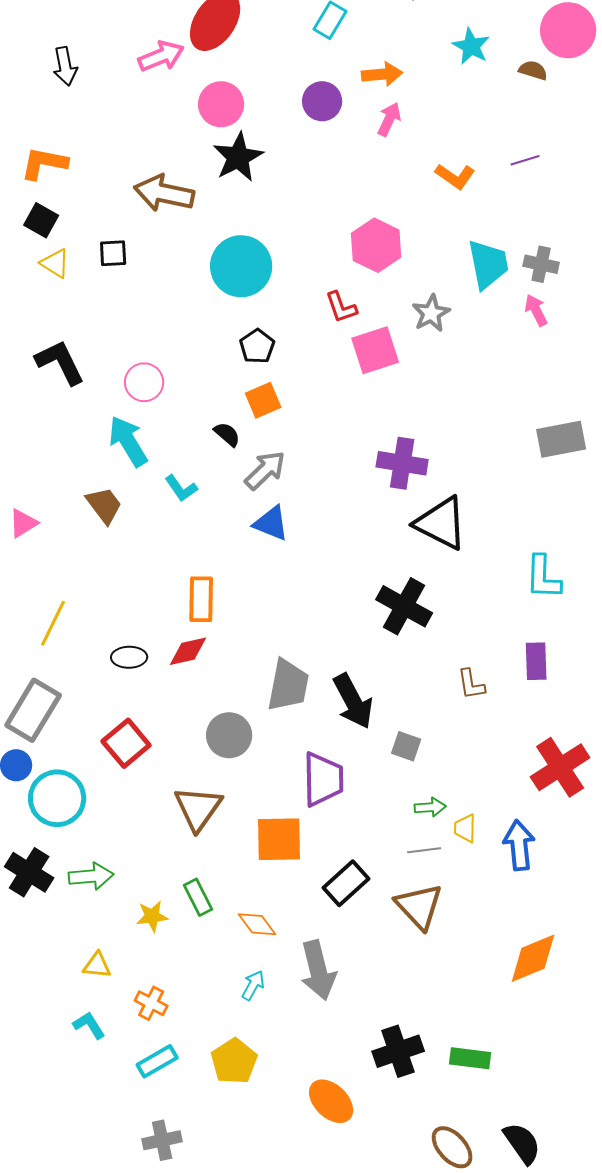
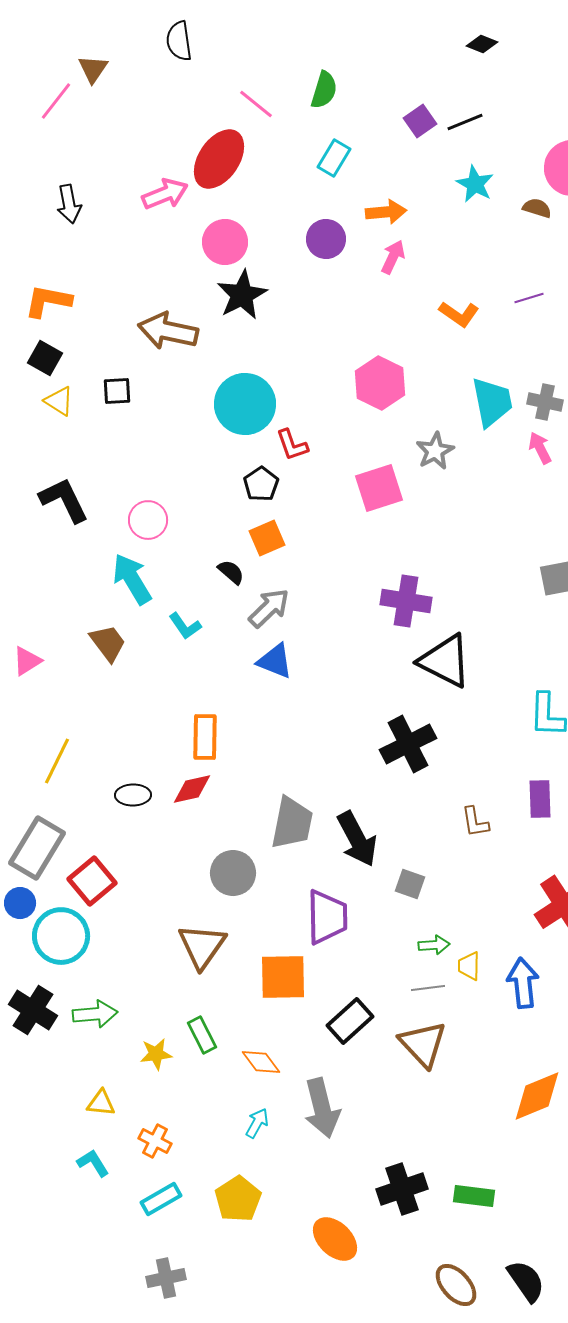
red L-shape: (341, 307) -> (292, 445), moved
black cross: (404, 606) -> (408, 744), turned 34
red square: (126, 743) -> (92, 881), moved

